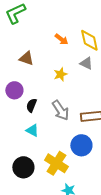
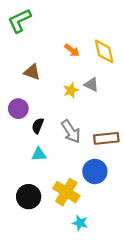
gray triangle: (86, 63) -> (91, 85), moved
cyan triangle: (32, 130) -> (39, 154), turned -32

